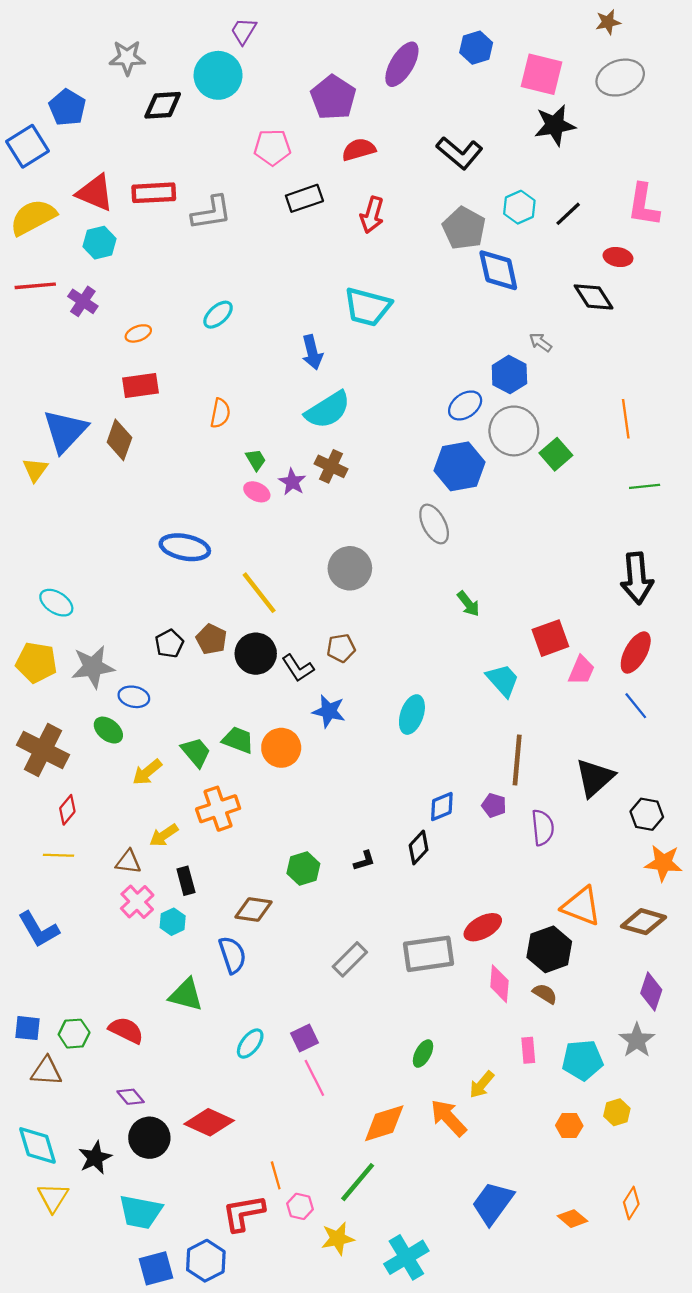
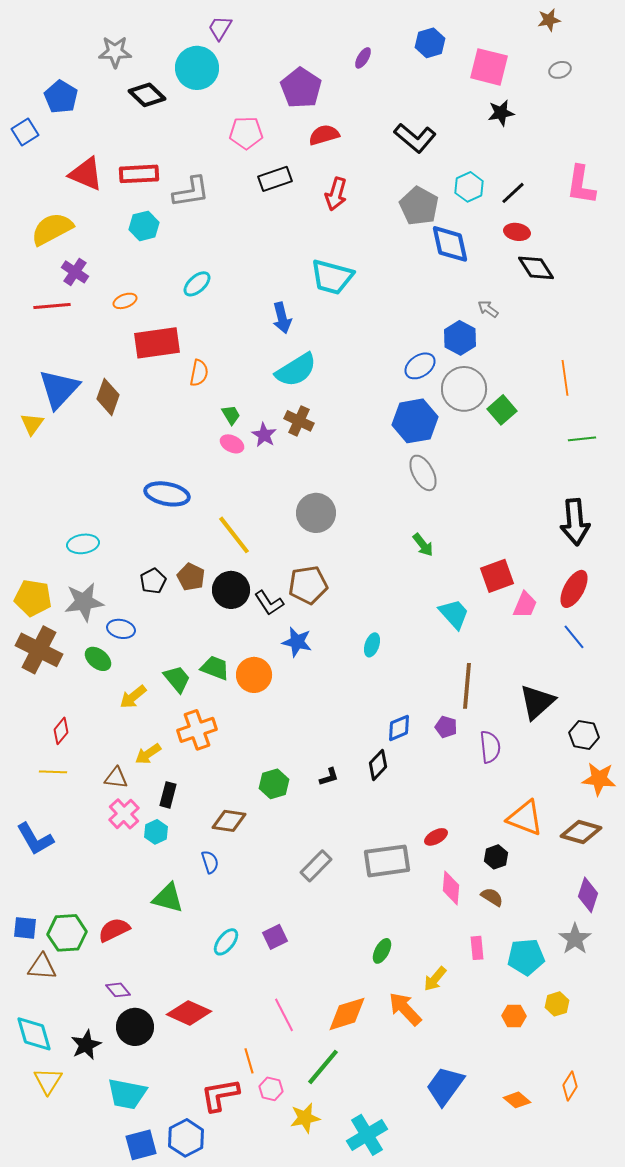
purple ellipse: (402, 64) -> (363, 58), size x0.5
gray ellipse: (620, 78) -> (560, 70), size x0.5
black diamond: (163, 105) -> (147, 95), turned 48
black star: (555, 125) -> (501, 113), size x0.7
blue square: (28, 146) -> (25, 132), size x0.7
yellow semicircle: (33, 217) -> (52, 229), moved
cyan hexagon: (100, 243) -> (144, 226), moved
red ellipse: (618, 257) -> (517, 232), moved
red line: (35, 286) -> (52, 306), moved
red rectangle: (141, 386) -> (157, 343), moved, size x1.4
gray ellipse: (434, 524) -> (423, 473), moved
cyan ellipse: (56, 603) -> (83, 544), moved, turned -40
brown pentagon: (341, 648) -> (308, 585), size x1.5
cyan ellipse: (412, 715) -> (372, 645), size x0.7
brown cross: (43, 750) -> (39, 650), moved
black rectangle: (186, 881) -> (168, 795), turned 30
red ellipse: (483, 927) -> (436, 837), size x0.7
black hexagon: (549, 949) -> (496, 857), size x0.6
blue semicircle: (232, 955) -> (210, 862), size x0.7
red semicircle: (126, 1030) -> (114, 930), turned -52
green hexagon: (74, 1034) -> (67, 933), size x1.4
pink line: (314, 1078) -> (284, 1015), moved

